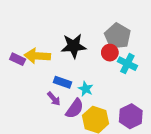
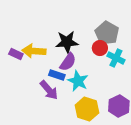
cyan star: (86, 89) -> (78, 81), size x1.5
purple arrow: (54, 99) -> (49, 90), size x1.5
purple semicircle: (75, 109) -> (68, 62), moved

